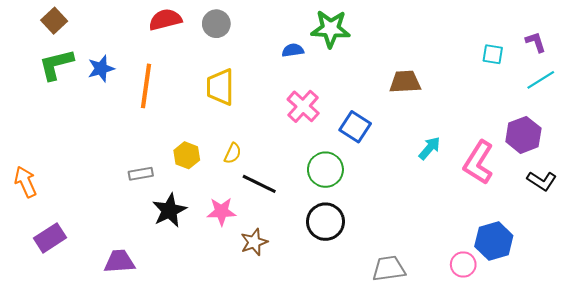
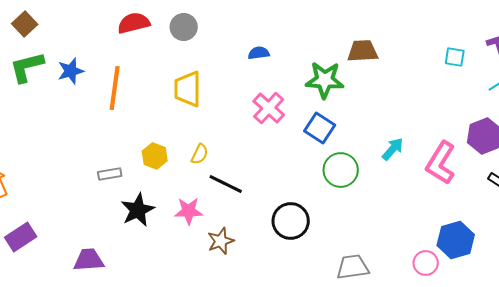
green star: (331, 29) -> (325, 80), moved
brown trapezoid: (405, 82) -> (363, 51), moved
green circle: (325, 170) -> (341, 170), moved

